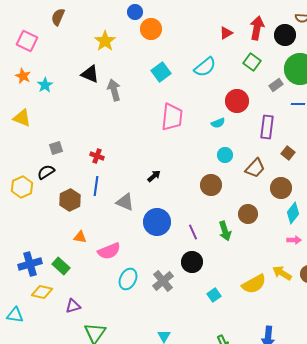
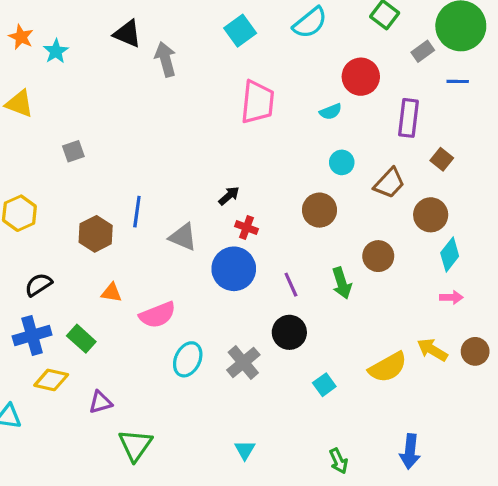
red cross: (97, 156) -> (246, 228), moved
black semicircle: (46, 172) -> (38, 285), moved

